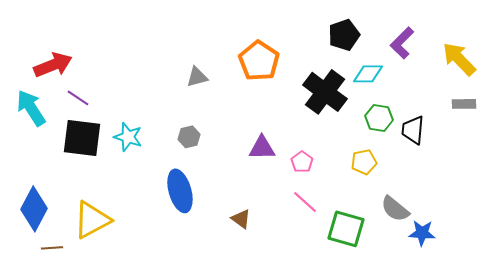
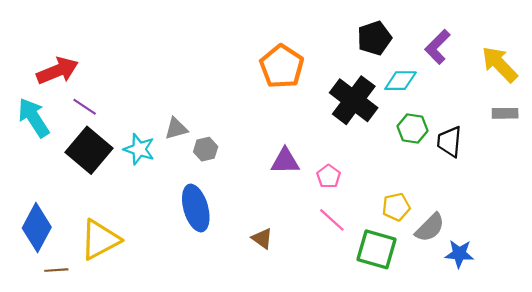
gray triangle: (197, 77) -> (176, 128), moved
black square: (82, 138) -> (89, 150), turned 33
yellow pentagon: (364, 162) -> (396, 207), moved
gray semicircle: (395, 209) -> (430, 228), turned -84

